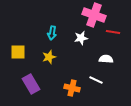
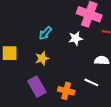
cyan arrow: (52, 33) -> (45, 33), turned 32
purple rectangle: (31, 84) -> (37, 87), moved

